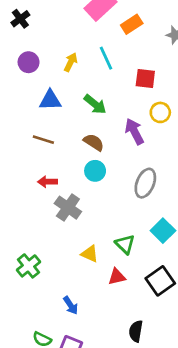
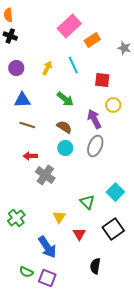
black cross: (20, 19) -> (10, 36), turned -32
blue triangle: (50, 100) -> (22, 100), moved
gray ellipse: (145, 183) -> (95, 146), moved
yellow triangle: (90, 254) -> (59, 217), moved, turned 40
red triangle: (117, 277) -> (79, 234), moved, turned -48
blue arrow: (71, 305) -> (47, 247), size x1.6

